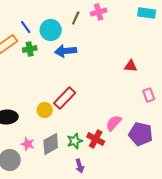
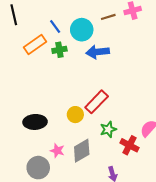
brown line: (76, 18) -> (108, 17), turned 48
green star: (75, 141) -> (108, 129), moved

